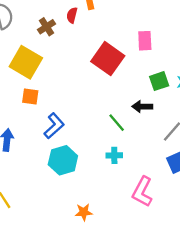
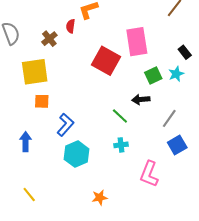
pink rectangle: (145, 41) -> (137, 42), size x1.6
yellow square: (26, 62) -> (35, 72), turned -32

